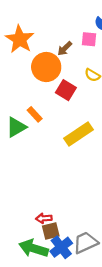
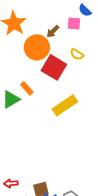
red square: (66, 90) -> (54, 67), size x1.4
red arrow: (44, 218) -> (11, 183), moved

